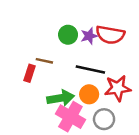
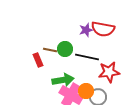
green circle: (68, 35) -> (65, 49), moved
red rectangle: (30, 73) -> (38, 60), turned -40
orange circle: (89, 94) -> (86, 91), moved

